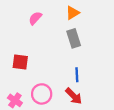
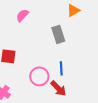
orange triangle: (73, 13) -> (73, 10), moved
pink circle: (42, 94) -> (39, 76), moved

